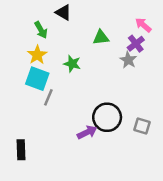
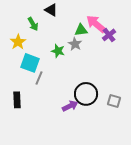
pink arrow: (143, 25) -> (96, 24), moved, size x1.5
yellow star: (37, 55) -> (18, 42), moved
gray star: (128, 60) -> (75, 44), moved
black rectangle: (21, 150) -> (17, 100), moved

